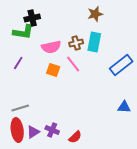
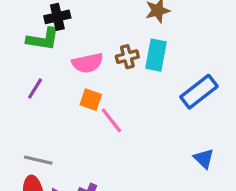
pink line: (73, 64) -> (111, 120), moved
blue triangle: (124, 107) -> (204, 159), turned 40
gray line: (20, 108) -> (38, 160), turned 30

